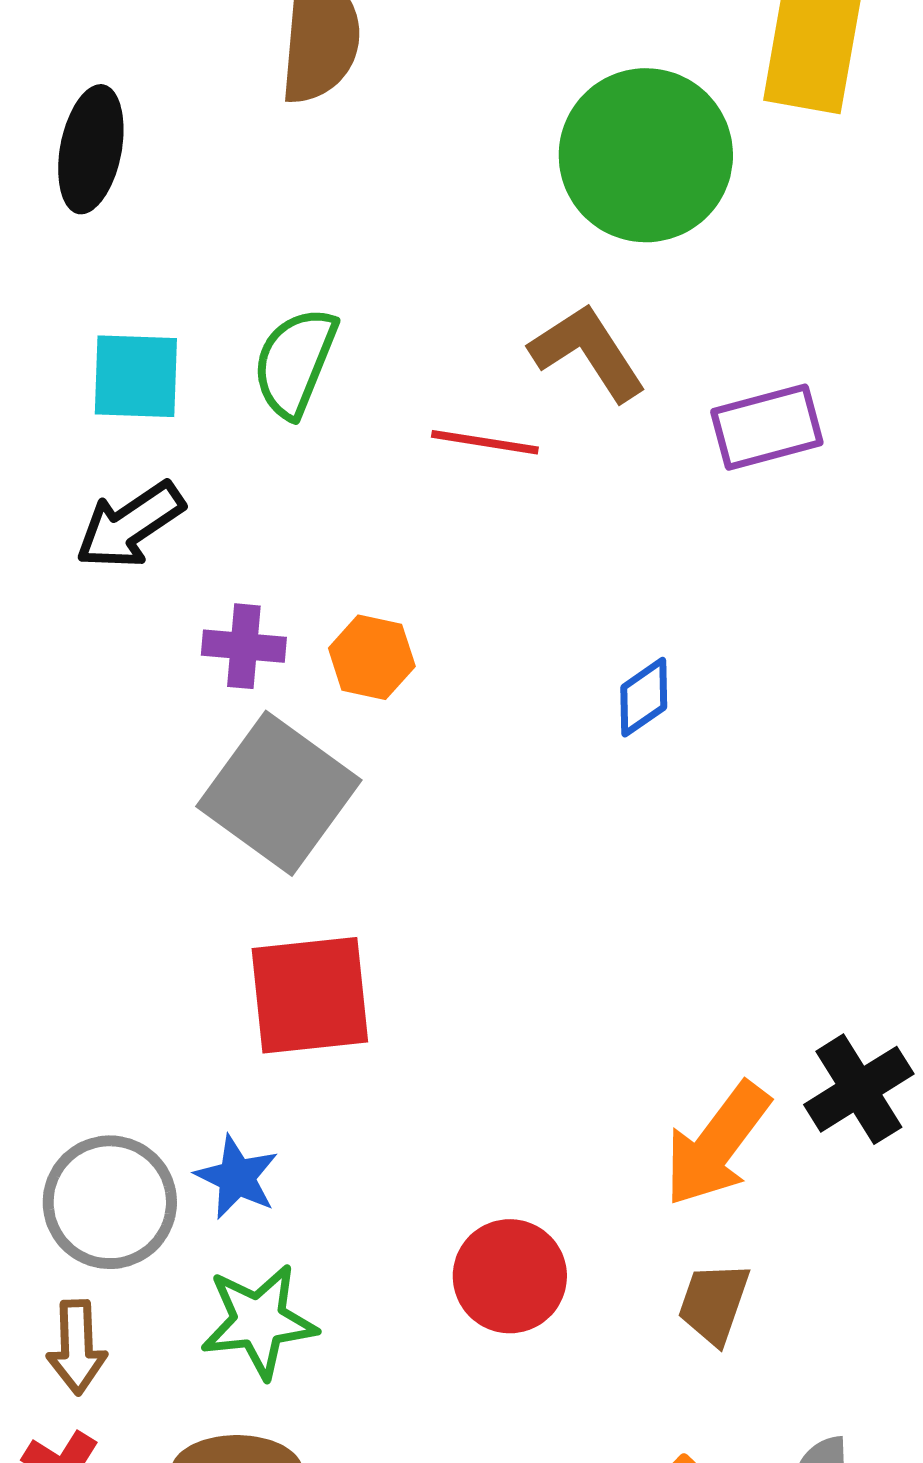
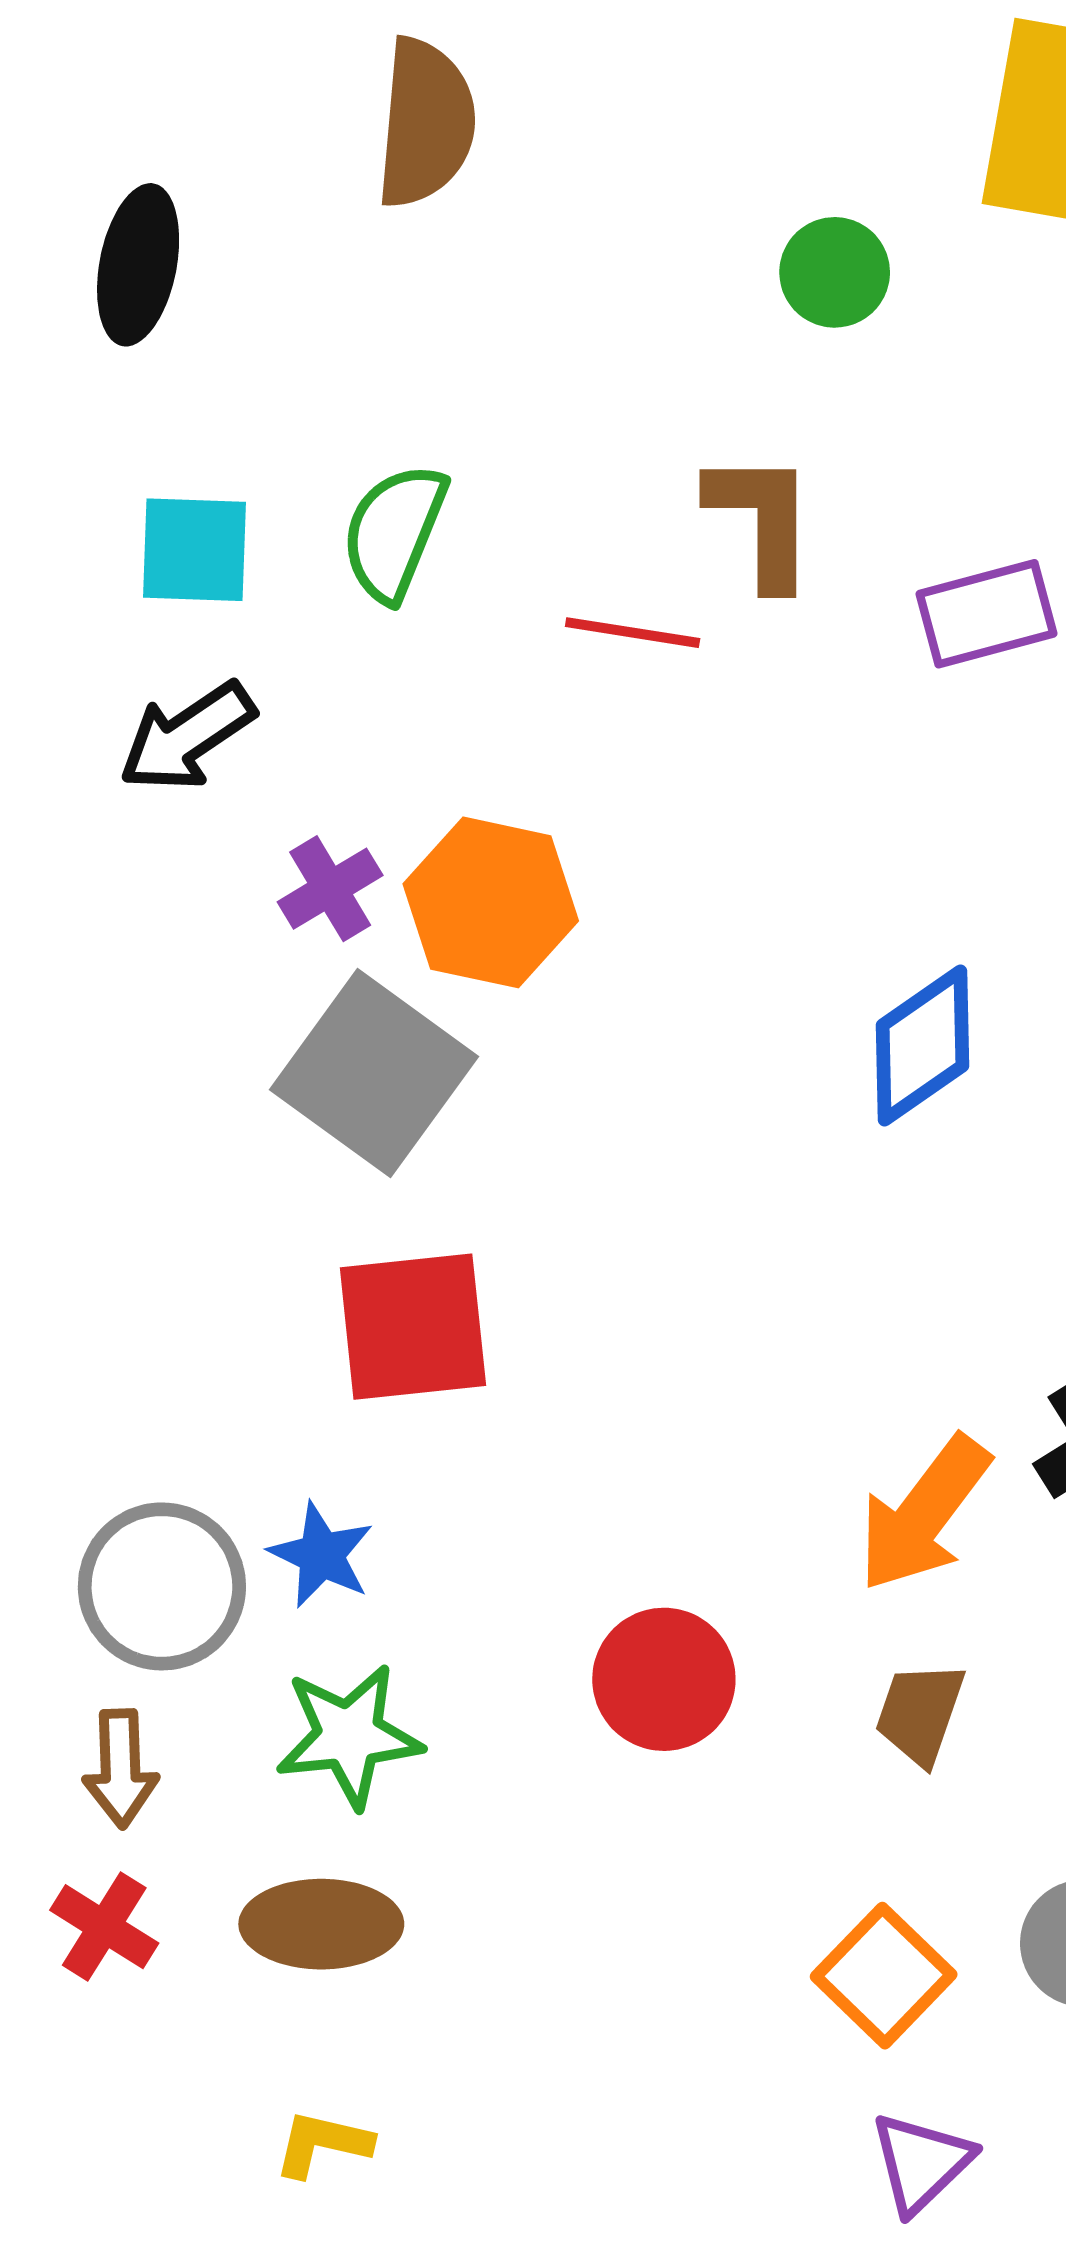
green circle: (646, 155) -> (835, 272), size x0.5
brown L-shape: (588, 352) -> (762, 520), turned 33
purple cross: (244, 646) -> (330, 889), turned -36
orange hexagon: (372, 657) -> (491, 902), size x1.6
blue diamond: (644, 697) -> (922, 1046), moved, size x1.6

